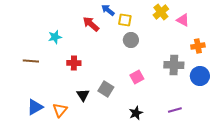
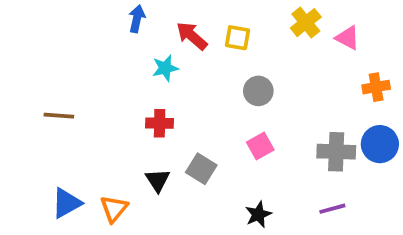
blue arrow: (108, 10) -> (137, 19), moved, turned 64
red arrow: (91, 24) -> (192, 36), moved
cyan star: (55, 37) -> (165, 68), moved
gray circle: (131, 40) -> (258, 91), moved
red cross: (74, 63) -> (160, 123), moved
gray cross: (174, 65) -> (336, 152), moved

